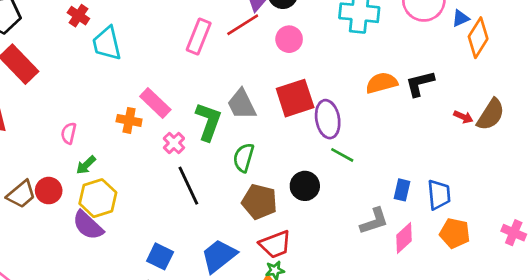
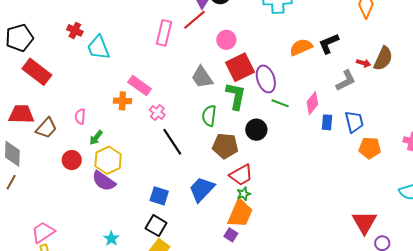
pink circle: (289, 39) -> (226, 40), moved
green L-shape: (208, 122) -> (236, 96), moved
brown trapezoid: (21, 194) -> (46, 128), moved
gray L-shape: (374, 221) -> (346, 81), moved
pink diamond: (404, 238) -> (312, 103), moved

